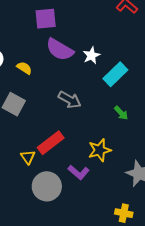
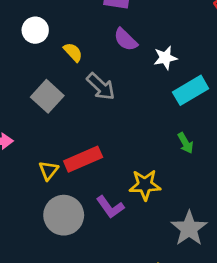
purple semicircle: (60, 50) -> (126, 40), size x0.7
gray arrow: (70, 100) -> (101, 86), moved

